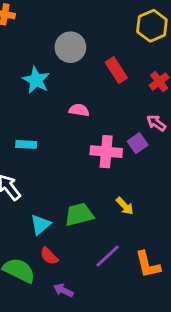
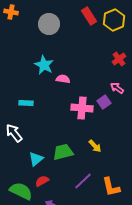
gray circle: (70, 47) -> (49, 24), moved
red rectangle: (116, 70) -> (89, 16), moved
cyan star: (36, 80) -> (44, 65), moved
red semicircle: (49, 256) -> (42, 181), turned 104

